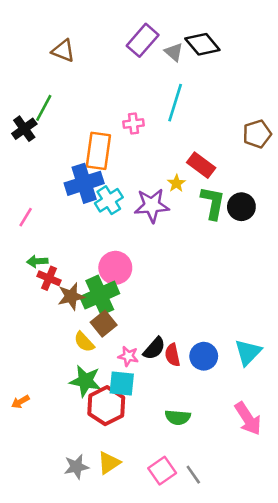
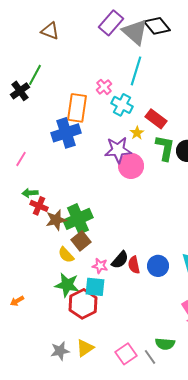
gray triangle: (174, 52) -> (135, 32), size x1.8
pink cross: (134, 124) -> (104, 87), turned -35
cyan cross: (109, 200) -> (122, 105), moved, turned -30
pink circle: (115, 268) -> (131, 166), moved
green semicircle: (178, 417) -> (165, 344), moved

